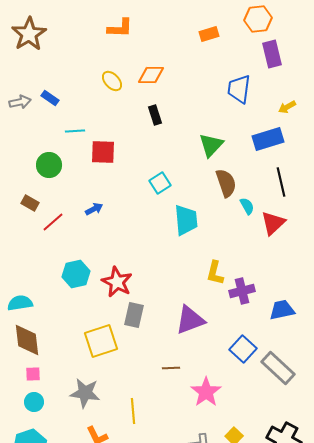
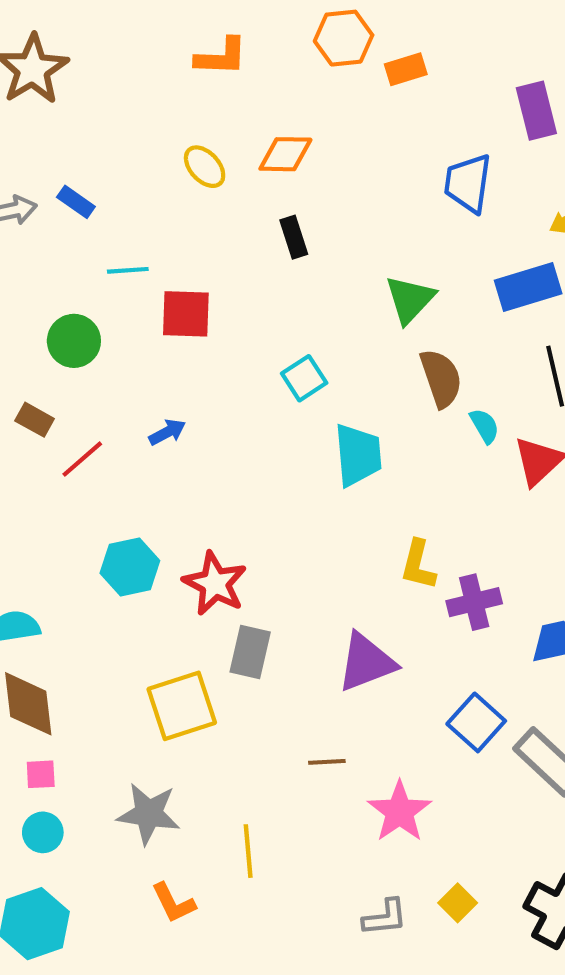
orange hexagon: (258, 19) -> (344, 38), moved

